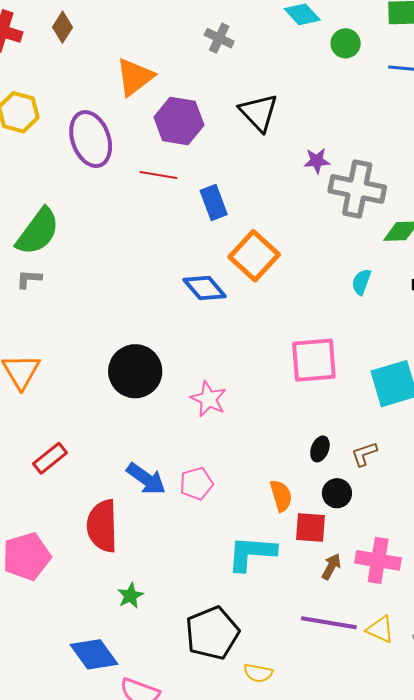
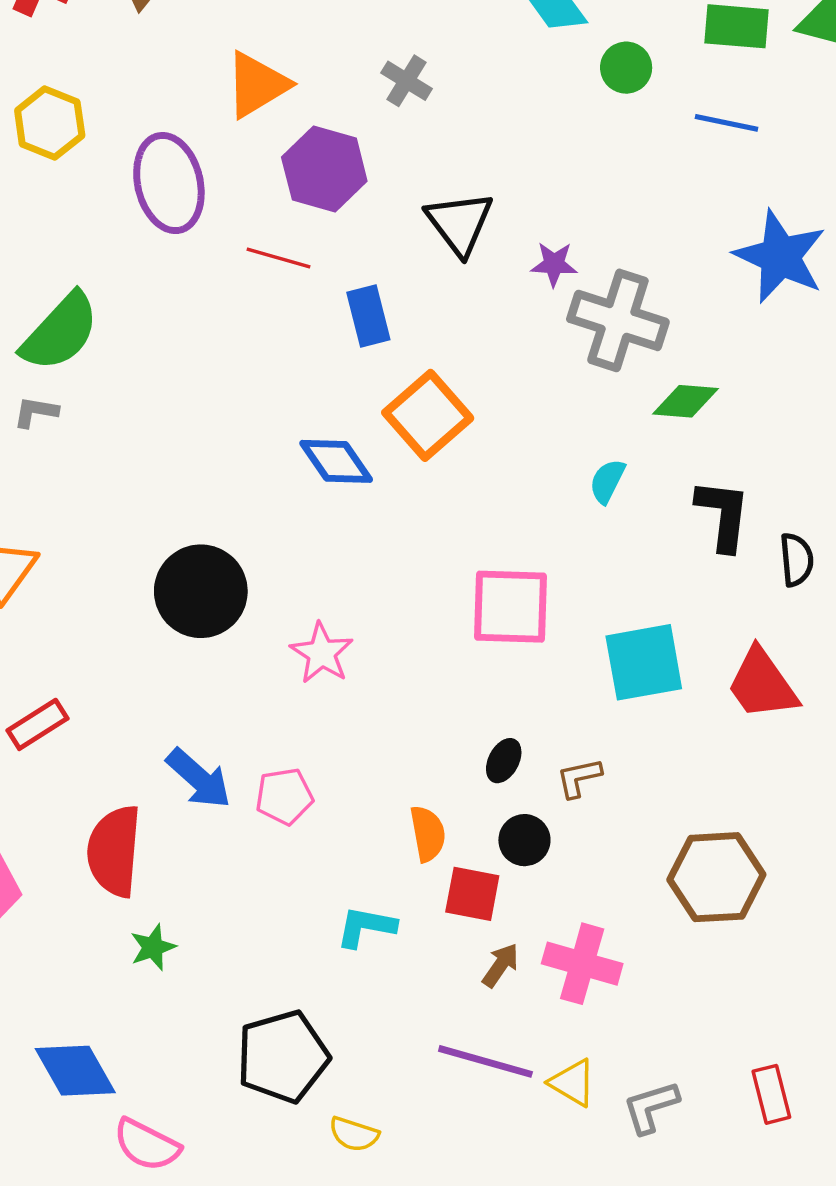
gray cross: (219, 38) -> (407, 81), moved
black triangle: (259, 112) -> (460, 223), moved
cyan L-shape: (252, 553) -> (366, 927), size x0.7
green star: (130, 596) -> (153, 947), moved

